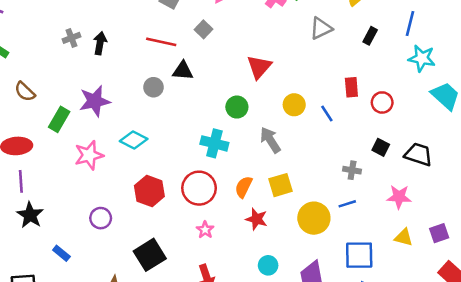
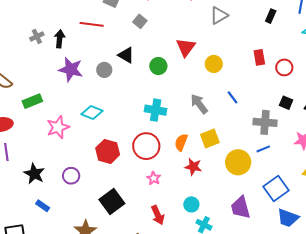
gray triangle: (321, 28) -> (219, 15), moved
red line: (161, 42) -> (92, 24), moved
black triangle: (183, 71) -> (126, 55), turned 30
purple star: (95, 101) -> (71, 69), moved, turned 30
yellow circle: (294, 105) -> (214, 64), moved
green circle: (237, 107) -> (158, 66), moved
blue line: (327, 114) -> (232, 97), moved
green rectangle: (59, 119) -> (32, 101), turned 42
gray cross: (352, 170) -> (265, 122), size x1.6
black star: (30, 215) -> (34, 174), moved
blue square: (359, 255) -> (276, 188), turned -30
cyan circle: (268, 265) -> (191, 204), moved

